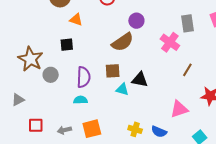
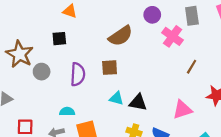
purple circle: (136, 21) -> (152, 15), moved
black triangle: (140, 80) -> (138, 102), moved
cyan triangle: (122, 89) -> (116, 98), moved
cyan semicircle: (80, 100) -> (67, 112), moved

